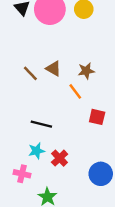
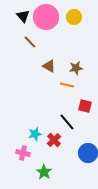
brown line: (30, 73) -> (30, 42), moved
orange line: (75, 91) -> (67, 85), turned -40
black line: (41, 124) -> (67, 122), moved, turned 36

